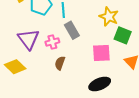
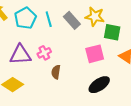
gray rectangle: (72, 30) -> (72, 20), moved
purple triangle: (29, 39) -> (20, 55), turned -45

